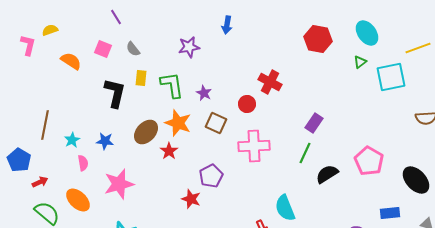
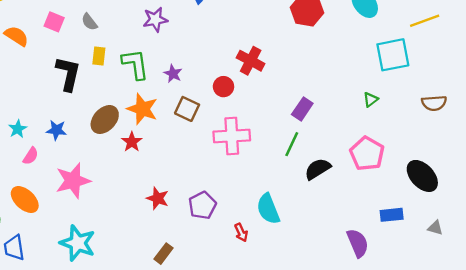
green triangle: (360, 62) -> (371, 100), moved
pink semicircle: (83, 163) -> (31, 156), turned 42
purple pentagon: (211, 176) -> (202, 205), moved

